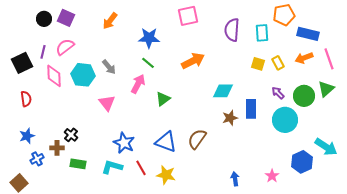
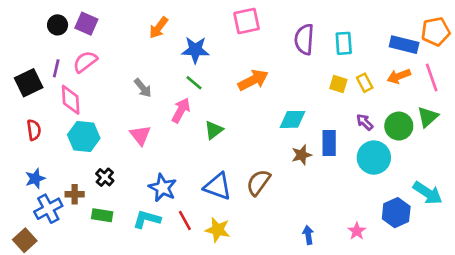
orange pentagon: (284, 15) -> (436, 32), moved
orange arrow: (110, 21) -> (159, 28), moved
cyan hexagon: (83, 75) -> (84, 137), moved
black cross: (71, 135) -> (105, 177), moved
blue cross: (37, 159) -> (48, 209), size x1.5

